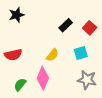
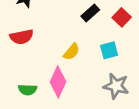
red semicircle: (13, 55) -> (22, 37), moved
green semicircle: (20, 85) -> (28, 90), turned -128

